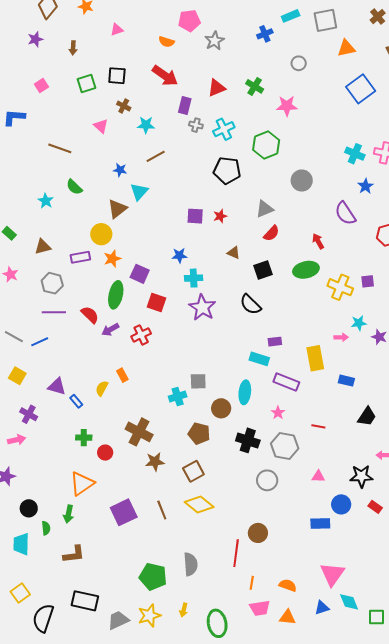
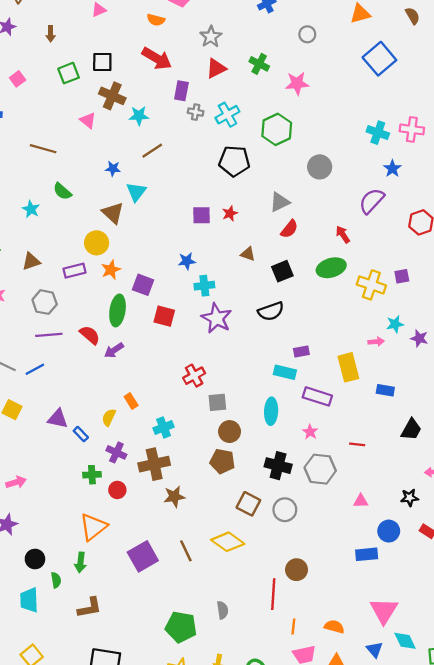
gray star: (214, 41) -> (211, 37), moved
brown cross: (124, 106) -> (112, 96), size x1.6
brown triangle: (117, 209) -> (113, 213), turned -35
purple semicircle: (345, 213) -> (372, 201), turned 80
black semicircle: (250, 304) -> (271, 311), turned -60
red cross: (141, 335) -> (194, 376), moved
cyan cross: (178, 396) -> (164, 427), moved
brown circle: (221, 408) -> (230, 432), moved
purple cross: (29, 414) -> (116, 452), moved
brown cross: (139, 432) -> (154, 464), turned -36
brown square: (193, 471) -> (248, 504), moved, turned -30
black star: (361, 476) -> (410, 498), size x0.7
gray circle: (267, 480) -> (285, 510), moved
gray semicircle: (191, 564) -> (223, 610), size x0.7
blue triangle: (322, 608) -> (375, 650), turned -49

